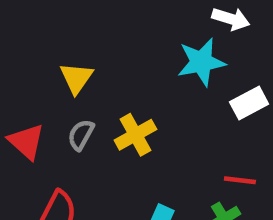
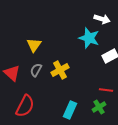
cyan star: (201, 62) -> (89, 38), turned 30

